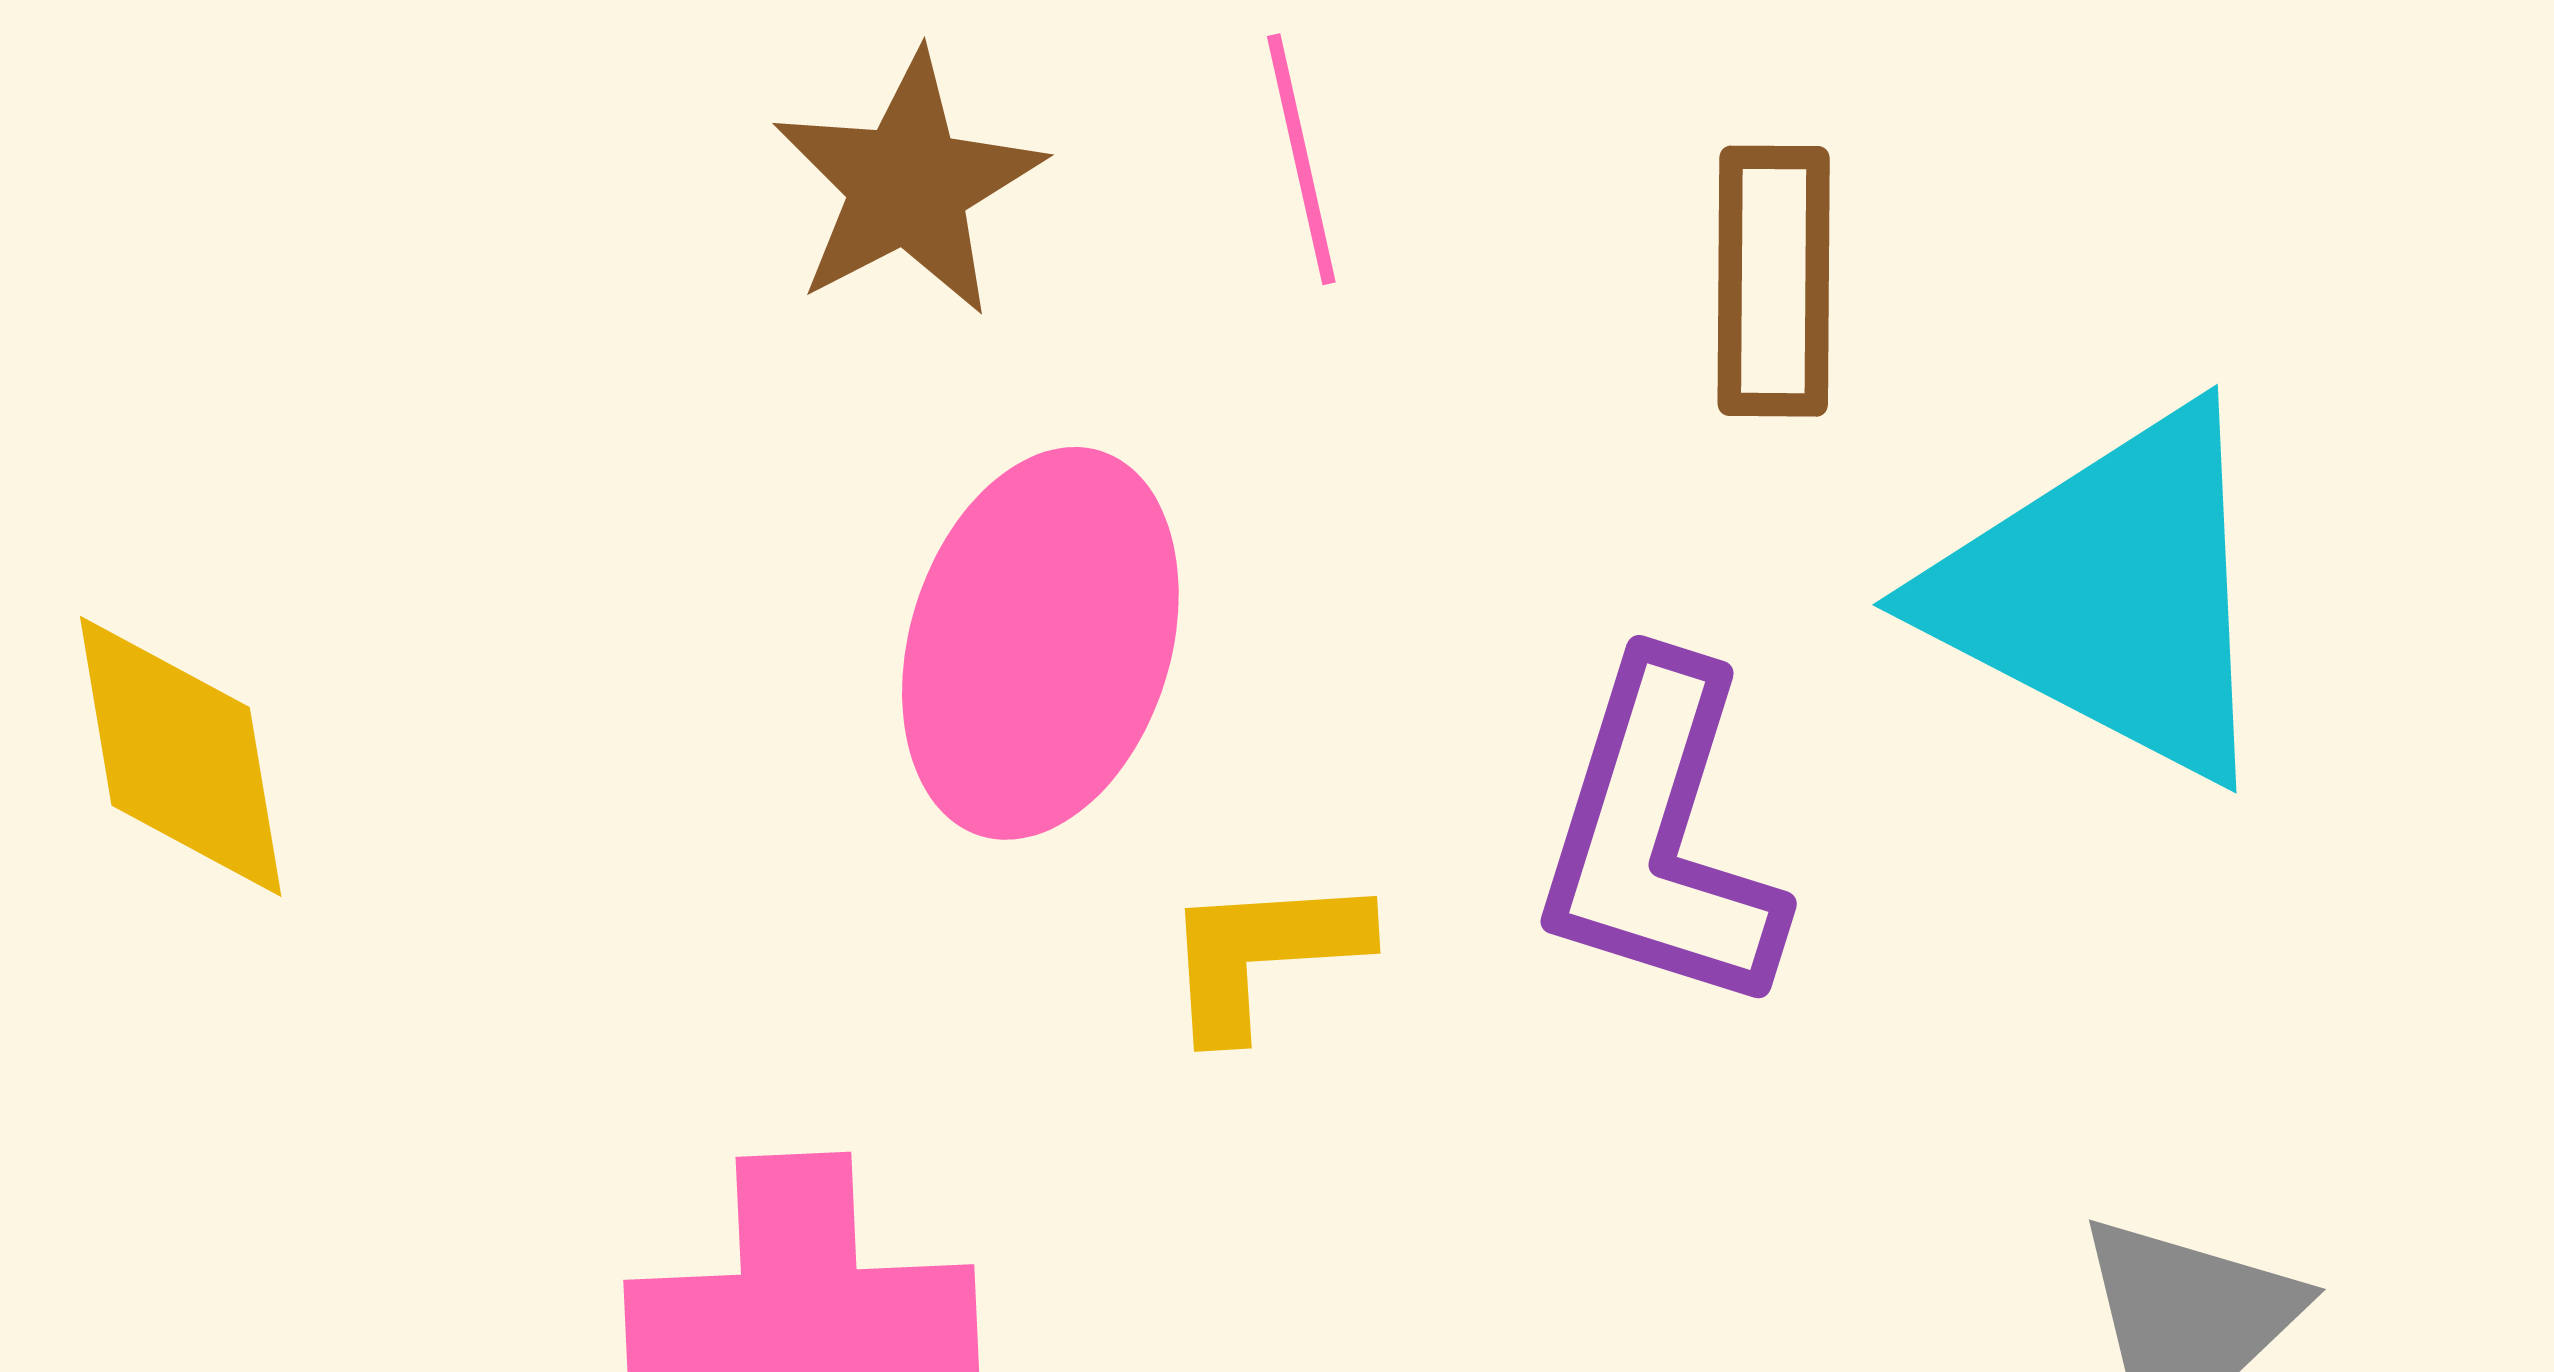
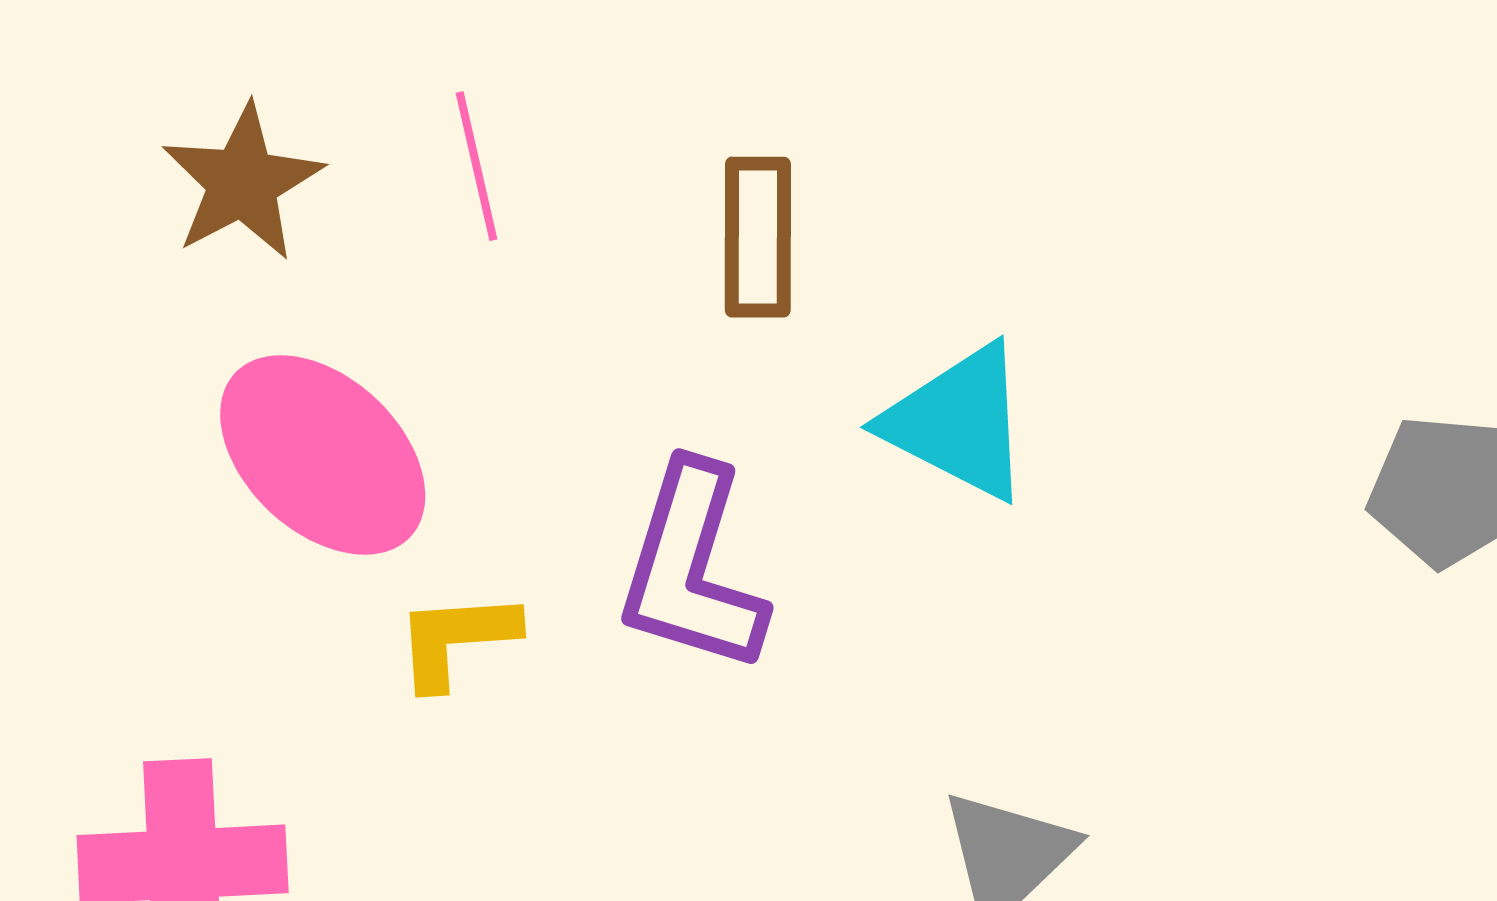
cyan triangle: (2109, 594) -> (958, 422), size x0.7
pink ellipse: (1040, 643) -> (323, 455), turned -64

